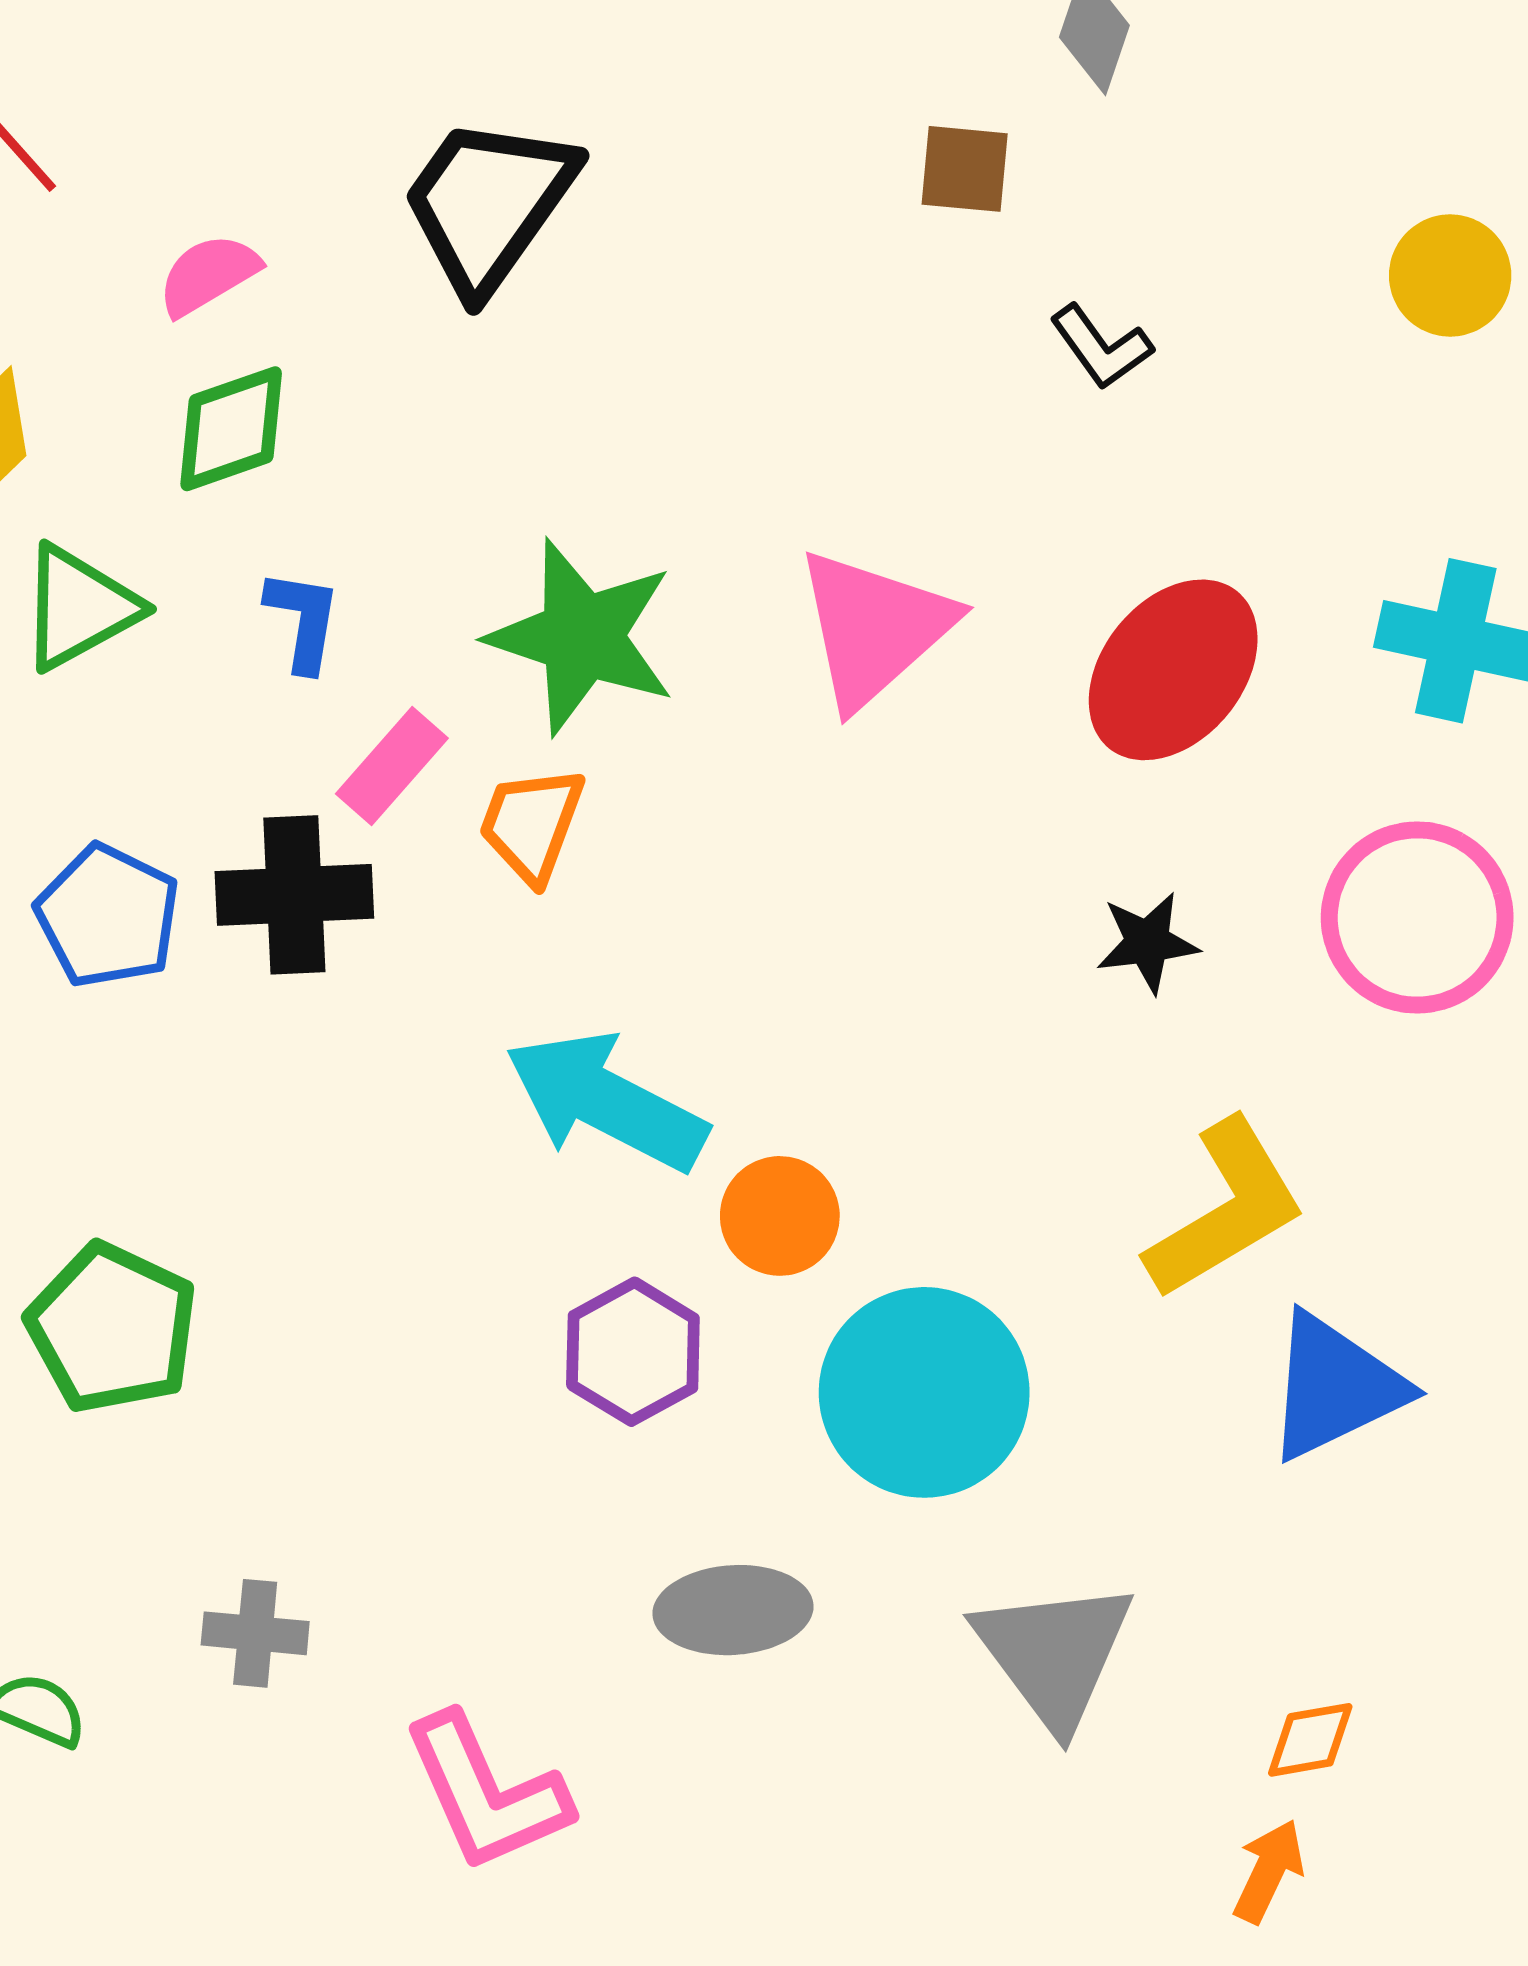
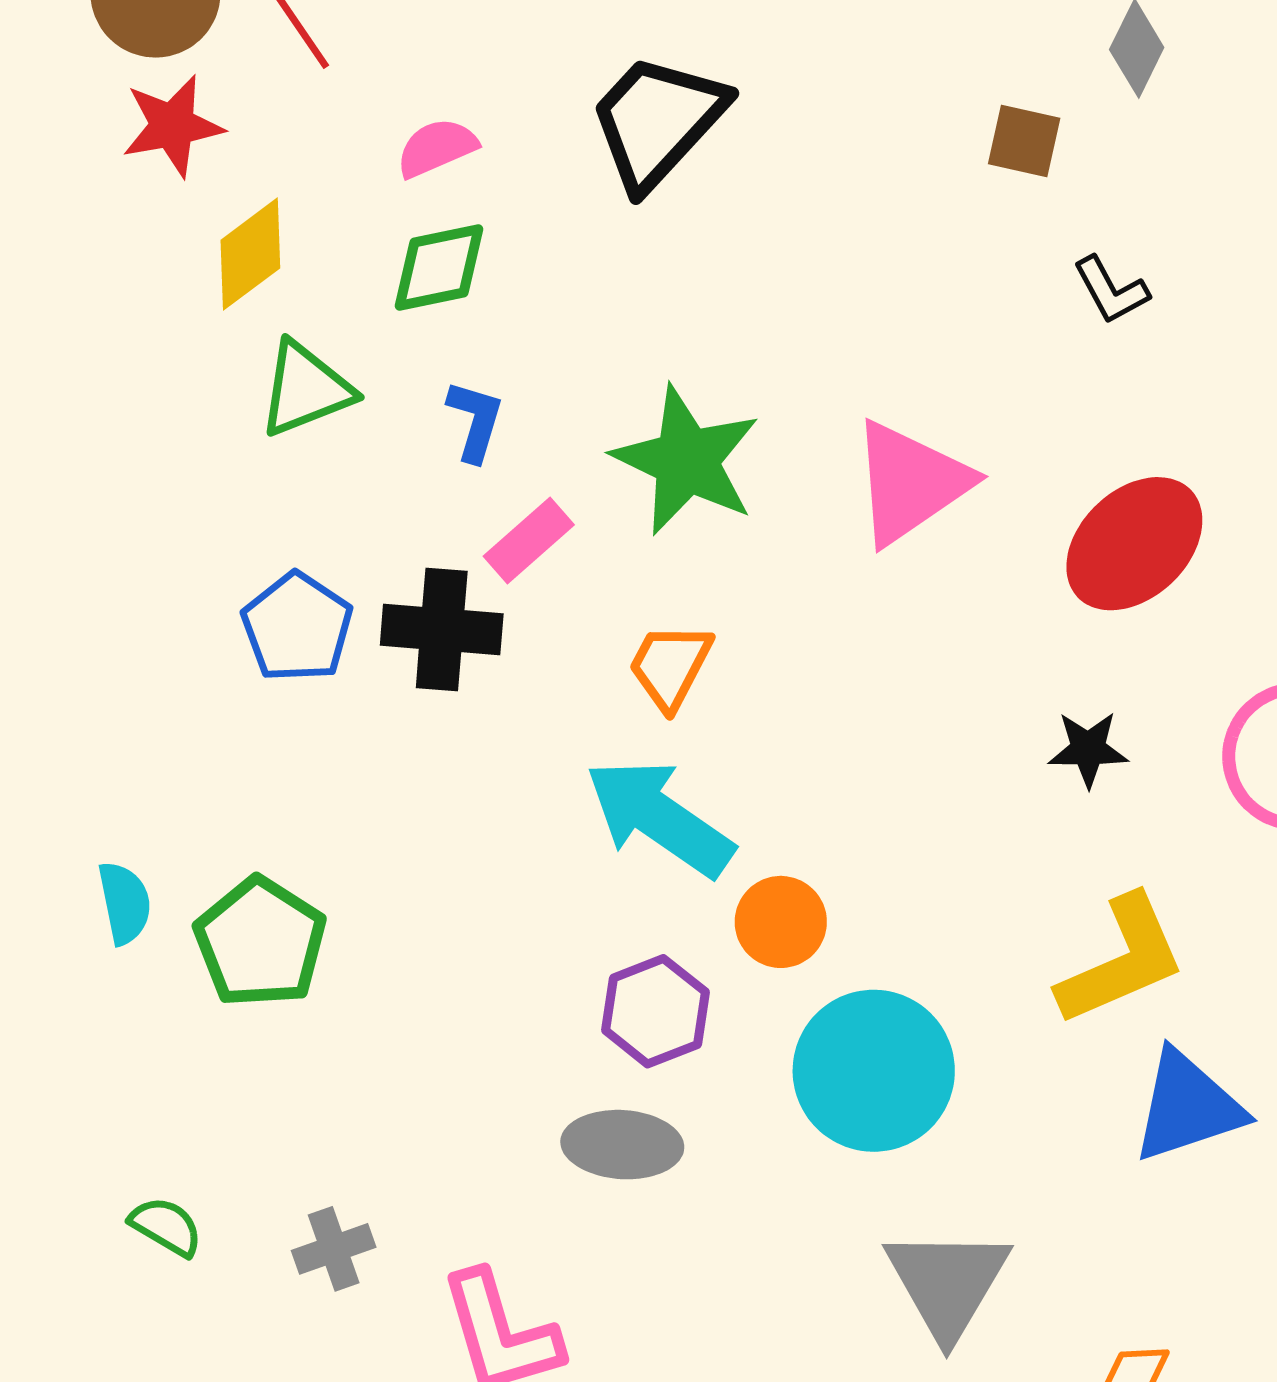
orange trapezoid: (532, 824) -> (670, 666), moved
gray ellipse: (733, 1610) -> (622, 1145), moved
gray cross: (255, 1633) -> (334, 1249), moved, turned -32

